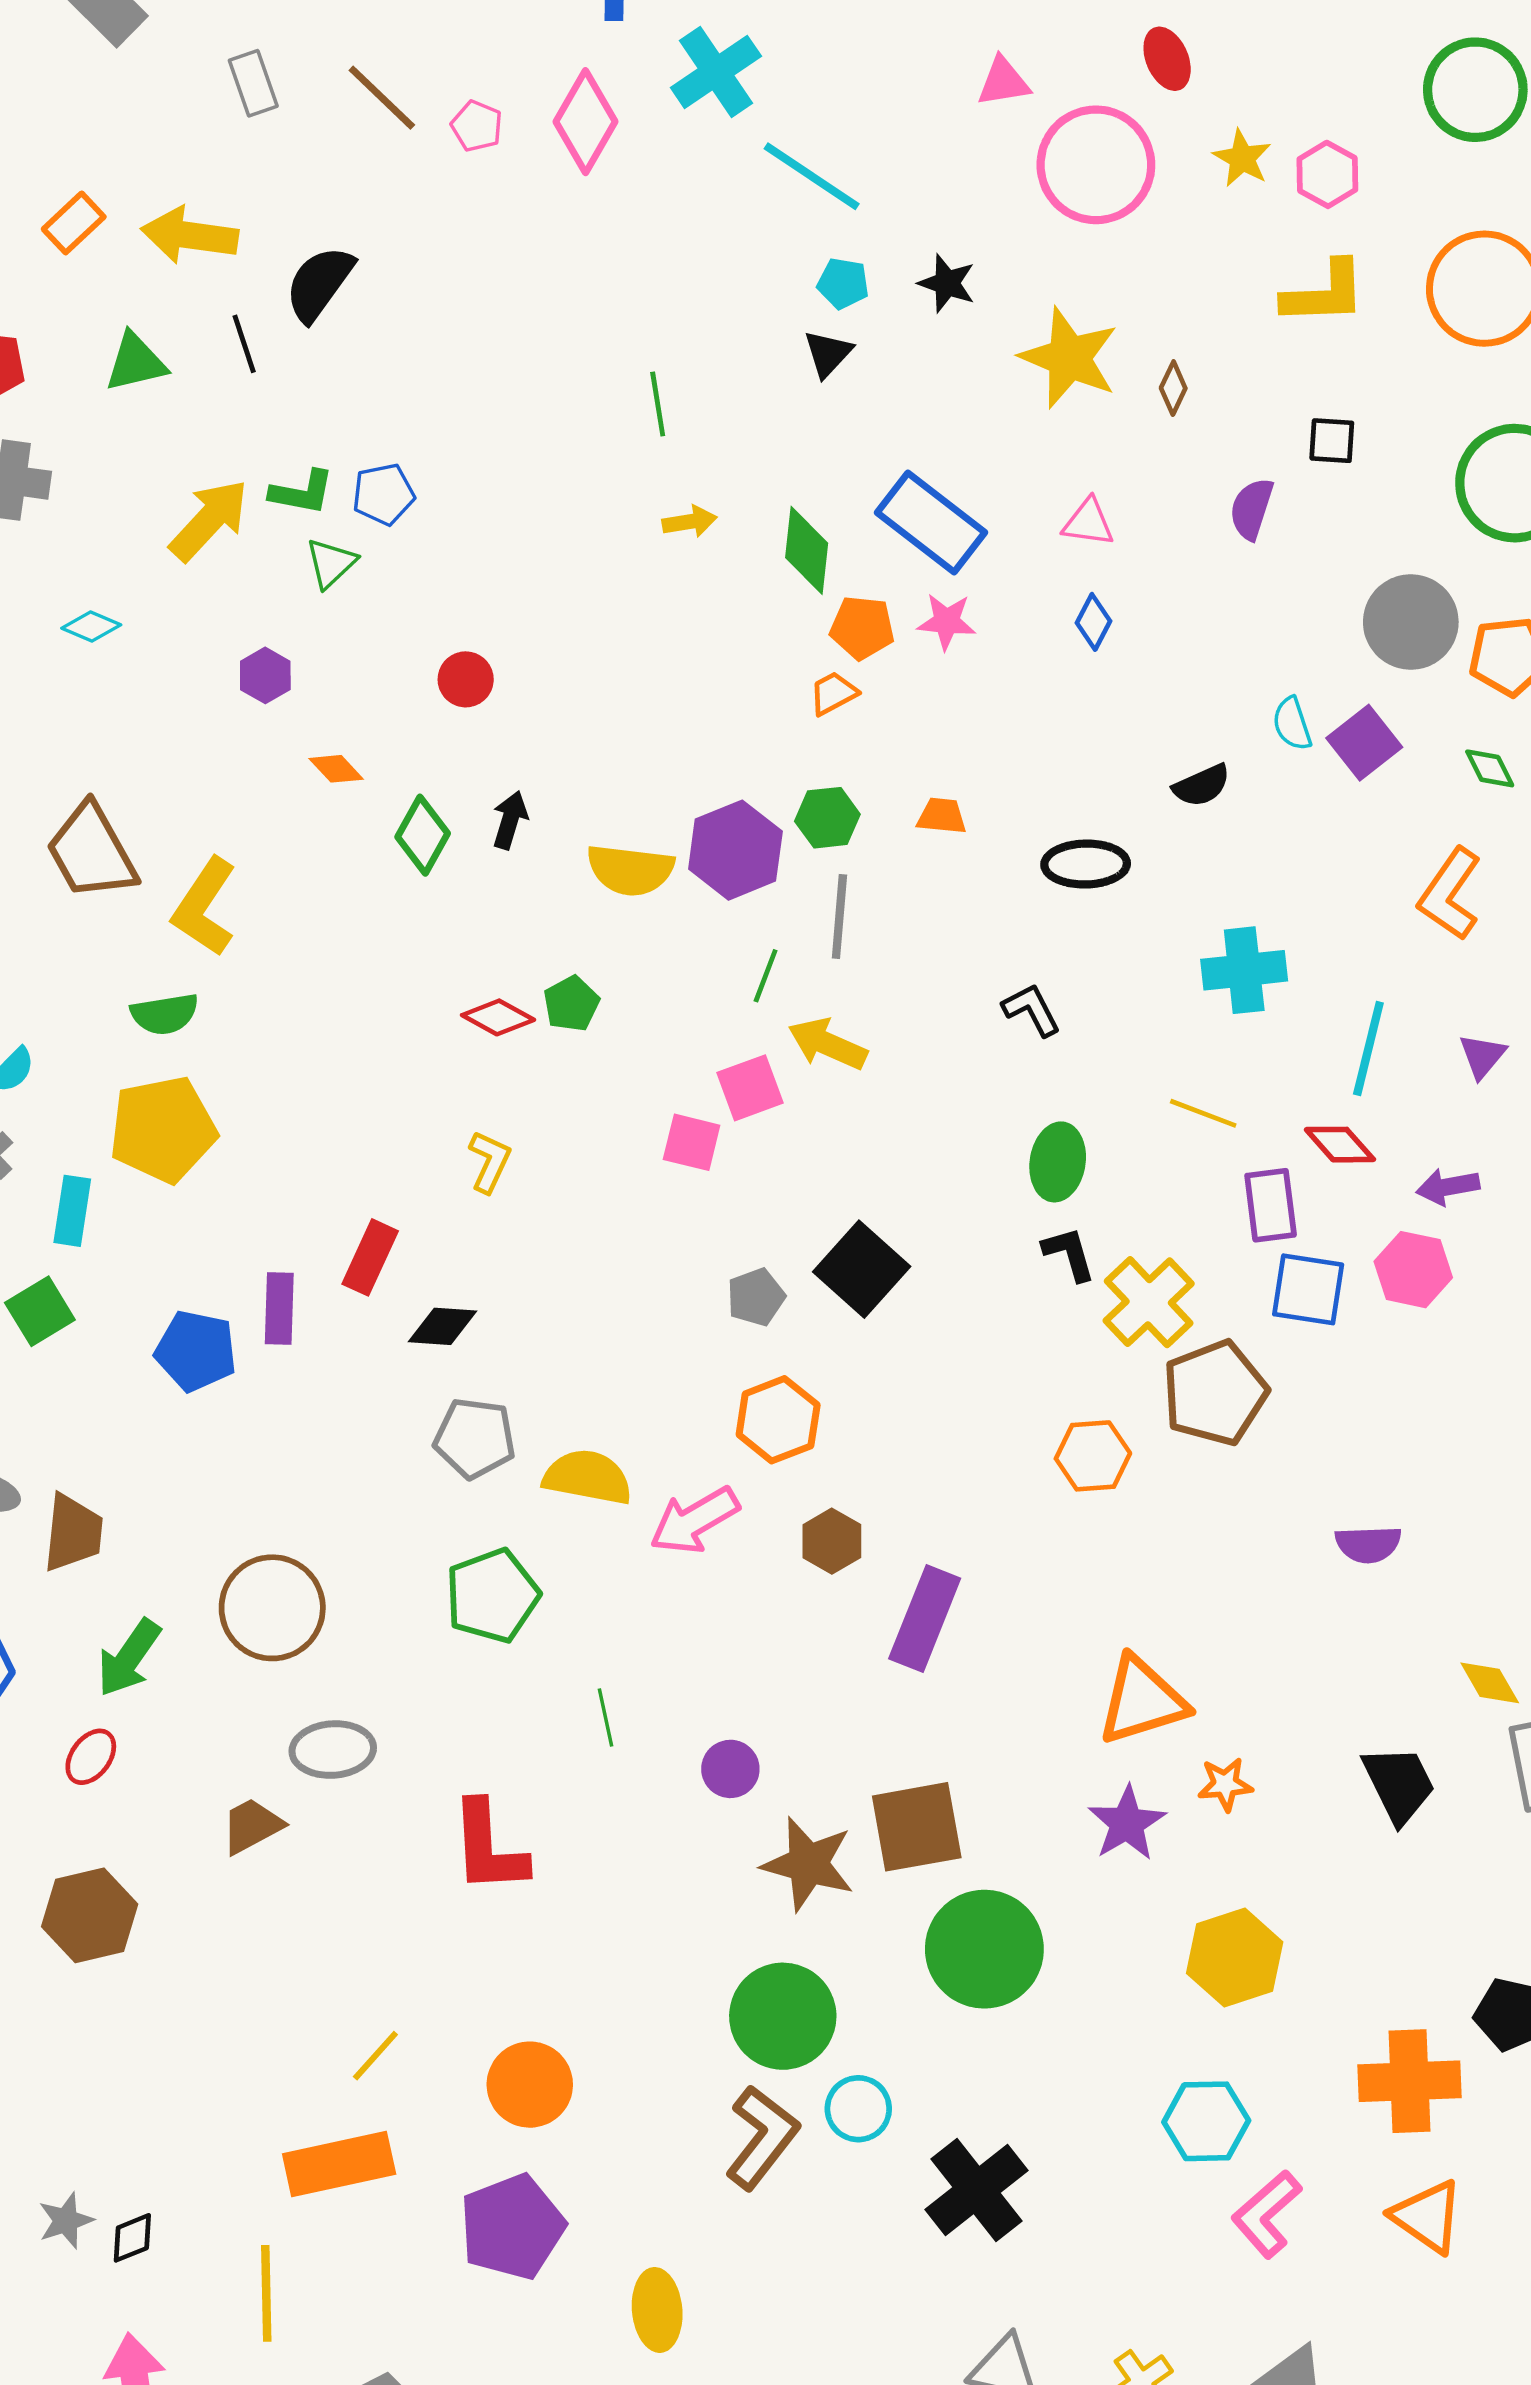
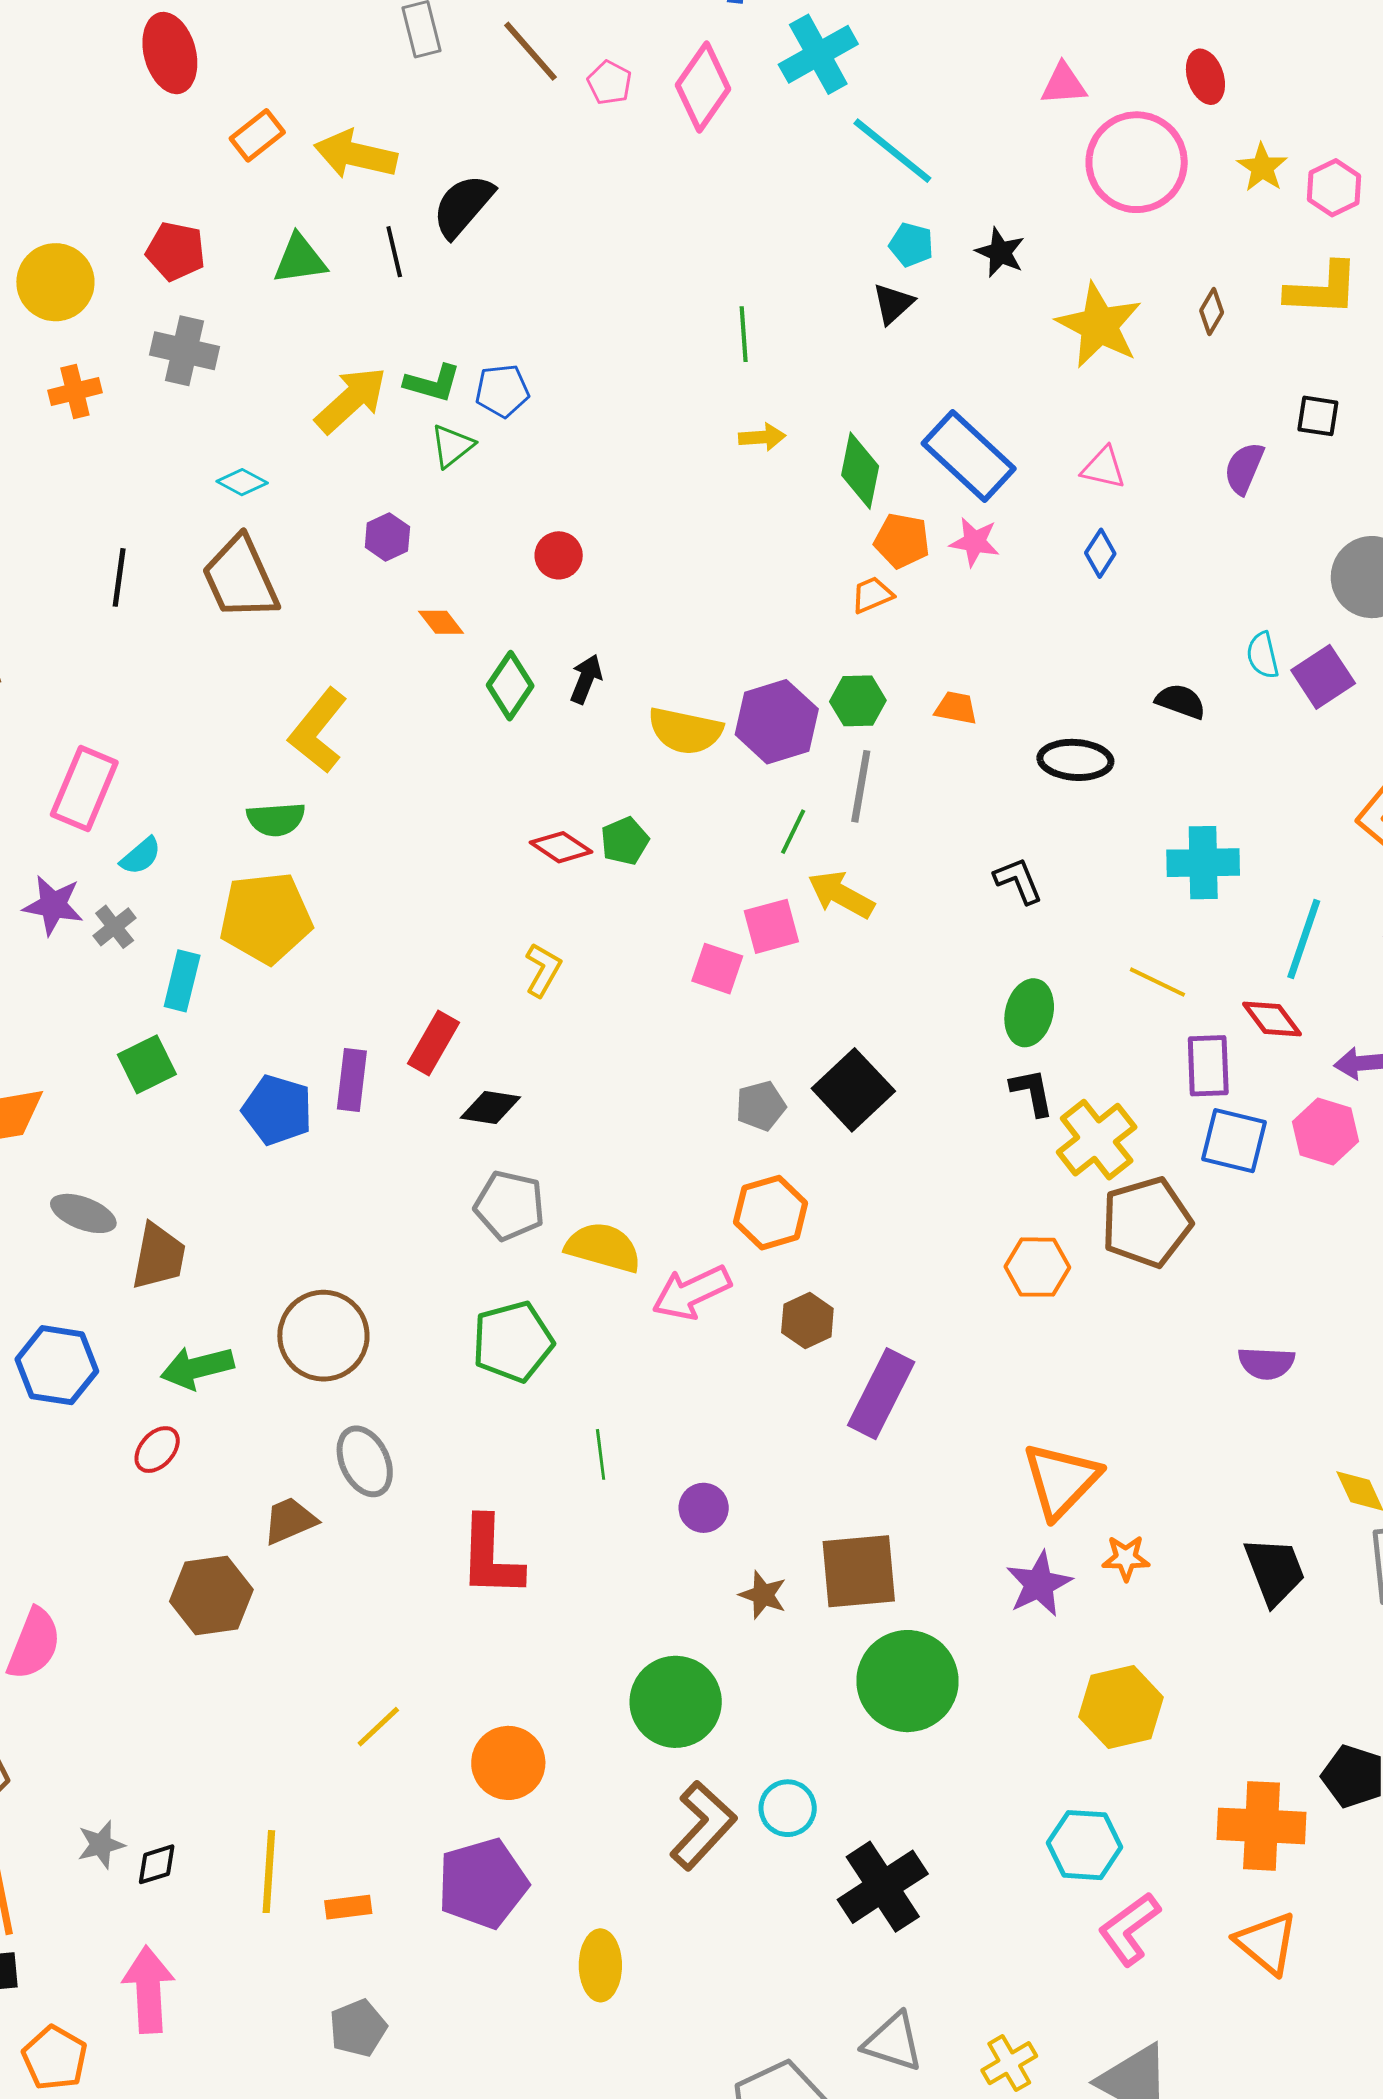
brown diamond: (1173, 388) -> (1212, 311), moved
black semicircle: (1202, 785) -> (1181, 701), turned -141
brown trapezoid: (91, 852) -> (240, 578), moved
green arrow: (129, 1658) -> (197, 1368), turned 36
orange triangle: (1142, 1701) -> (1061, 1480), turned -34
gray ellipse: (333, 1750) -> (365, 1461), turned 64
brown star: (808, 1864) -> (763, 1595), size x0.6
brown hexagon: (90, 1915) -> (211, 1596), moved
green circle: (783, 2016) -> (676, 1702), moved
orange rectangle: (339, 2164) -> (348, 1907), moved, size x0.5
yellow line: (266, 2293) -> (269, 1872), moved

